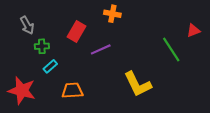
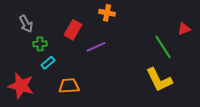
yellow L-shape: (138, 84) -> (159, 80), moved

